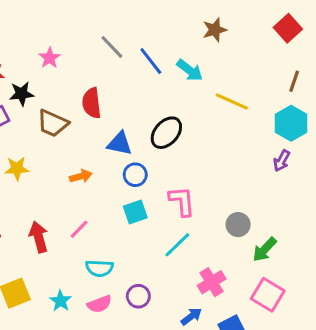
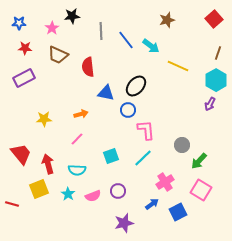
gray line: (112, 47) -> (101, 31), turned 42
pink star: (50, 58) -> (52, 28), moved
black star: (22, 94) -> (72, 16), moved
brown trapezoid: (53, 123) -> (58, 55), moved
yellow star: (17, 168) -> (44, 119), moved
blue circle: (135, 175) -> (128, 110), moved
cyan square: (135, 212) -> (111, 156), moved
pink line: (79, 229) -> (77, 139), moved
red arrow: (39, 237) -> (48, 164), moved
cyan semicircle: (99, 268) -> (77, 170), moved

